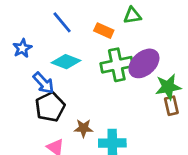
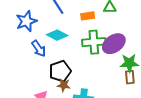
orange rectangle: (104, 31) -> (88, 16), turned -40
blue star: (22, 48) -> (26, 21), size x1.5
black pentagon: (50, 107) -> (60, 71), moved

